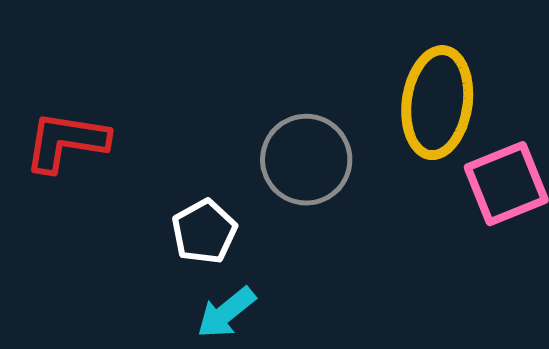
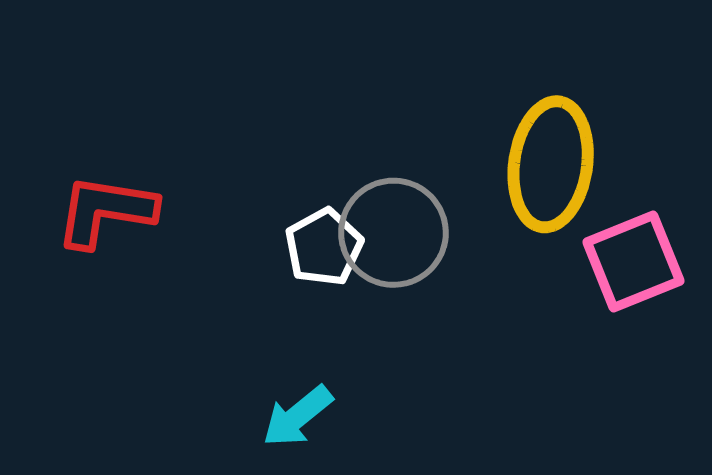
white pentagon: (204, 232) -> (324, 247), moved

